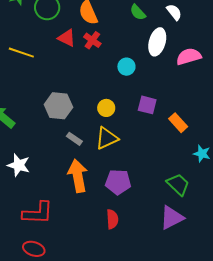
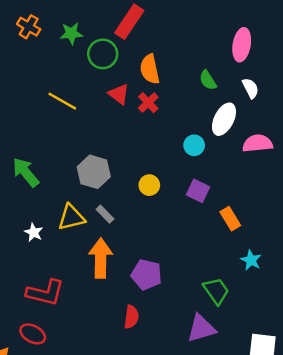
cyan circle: (126, 67) -> (194, 145), moved
yellow triangle: (107, 138) -> (71, 217), moved
white star: (19, 165) -> (34, 232), size x0.7

